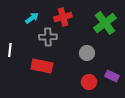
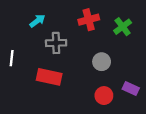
red cross: (63, 17) -> (89, 20), moved
green cross: (105, 23) -> (123, 27), size x0.7

